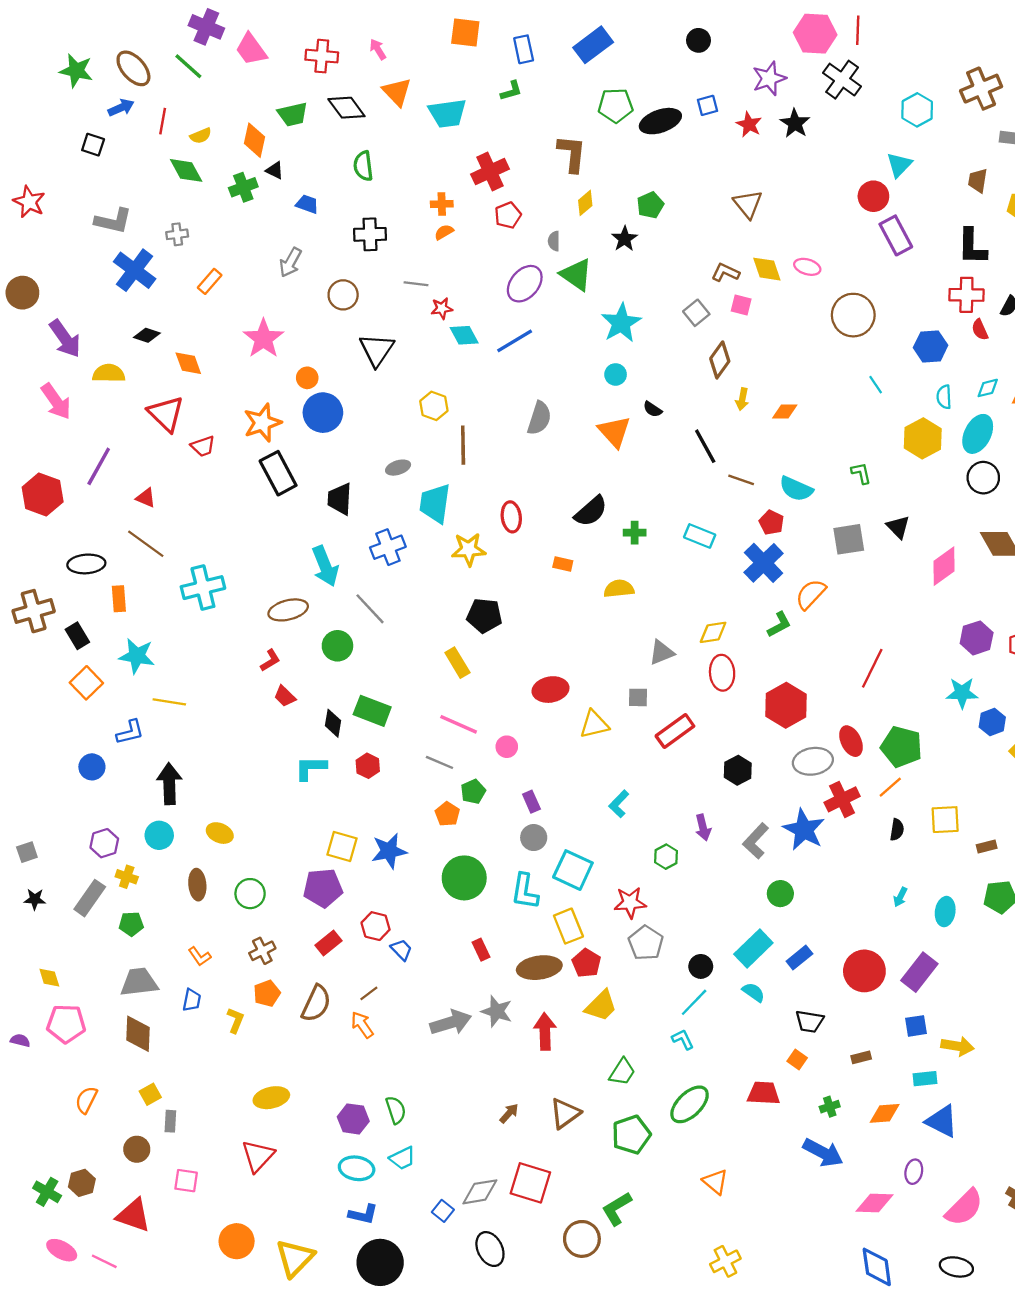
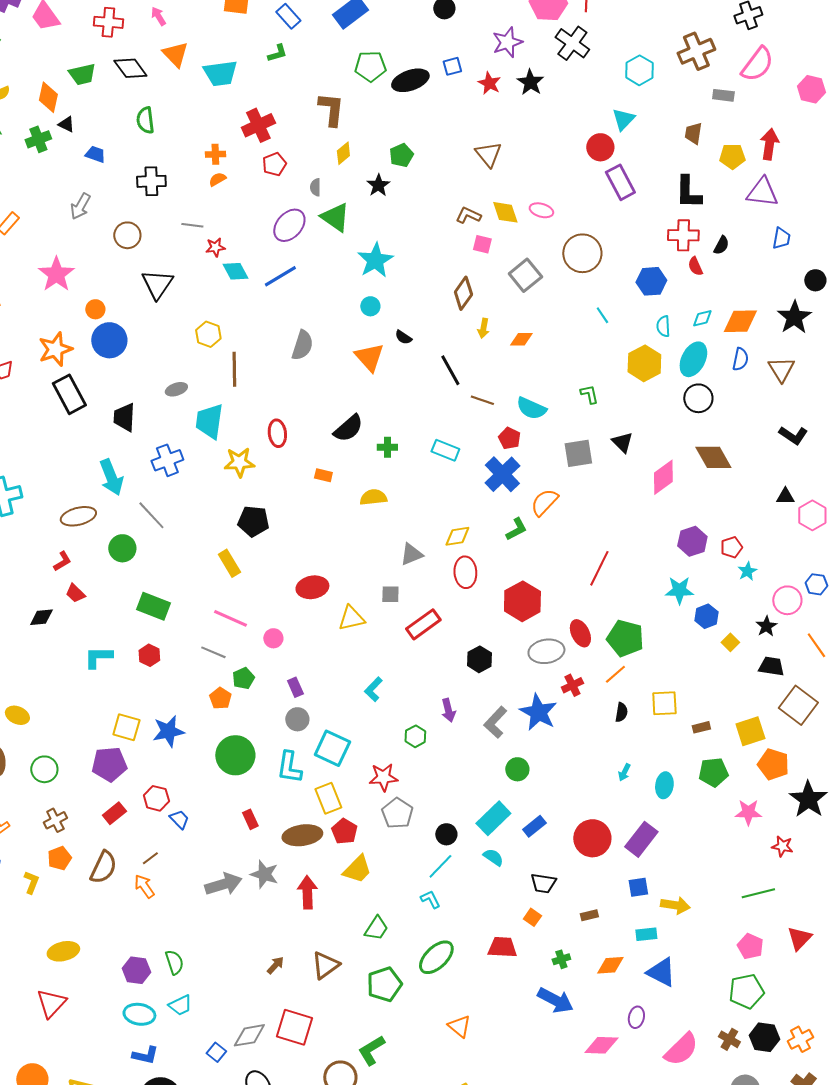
blue rectangle: (524, 49) -> (288, 16), turned -30
gray square: (696, 313) -> (525, 275), moved, size x1.4
black diamond: (333, 723) -> (41, 617), moved, turned 75
red cross: (842, 799) -> (572, 685), size x0.7

